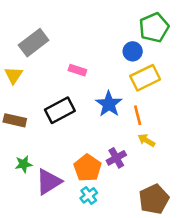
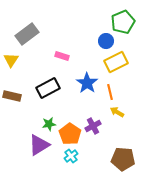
green star: (24, 164) -> (49, 124), moved
brown pentagon: (154, 199) -> (123, 159), turned 30

